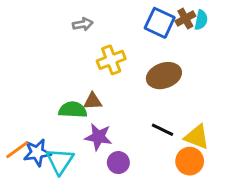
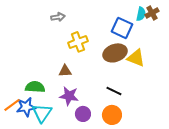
brown cross: (185, 19) -> (152, 13), moved
blue square: (160, 23) -> (122, 28), moved
green semicircle: (73, 110) -> (35, 87), moved
yellow triangle: (197, 137) -> (136, 58), moved
orange circle: (190, 161) -> (112, 115), moved

